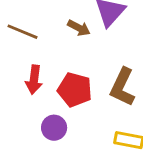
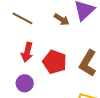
purple circle: (54, 128) -> (25, 83), moved

